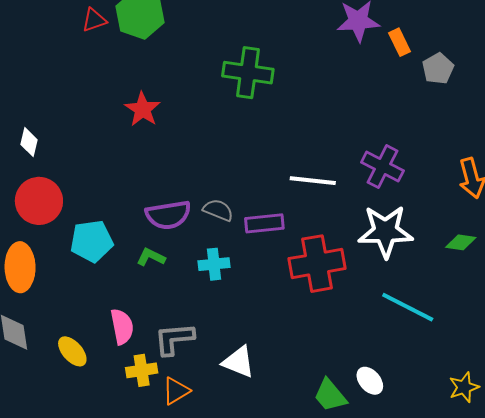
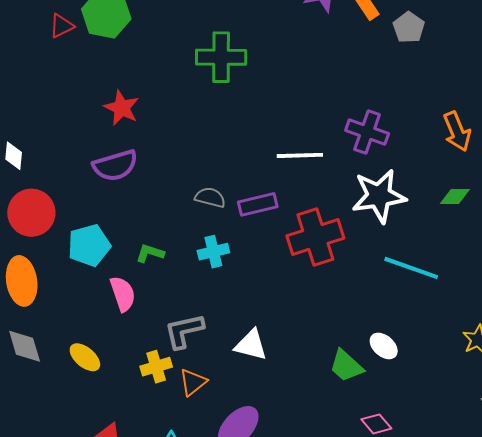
purple semicircle: (168, 215) -> (115, 165), moved
pink semicircle: (122, 327) -> (123, 294), moved

